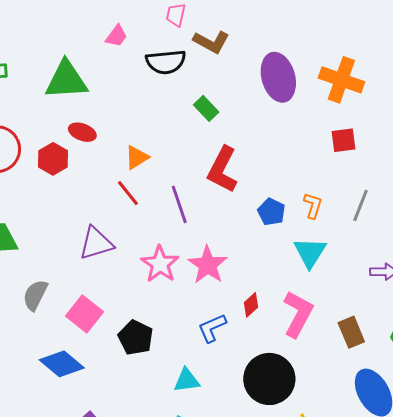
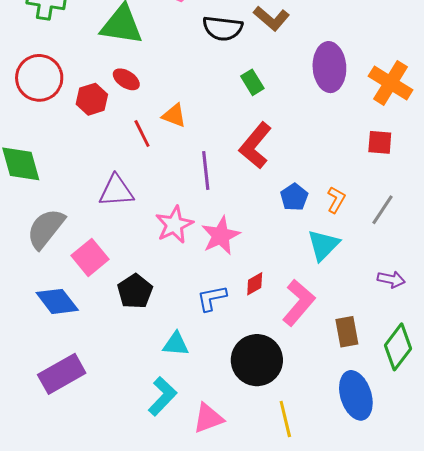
orange triangle: (137, 157) -> (174, 115), turned 40
red line: (128, 193) -> (142, 133), moved
gray semicircle: (35, 295) -> (46, 229), size x1.4

